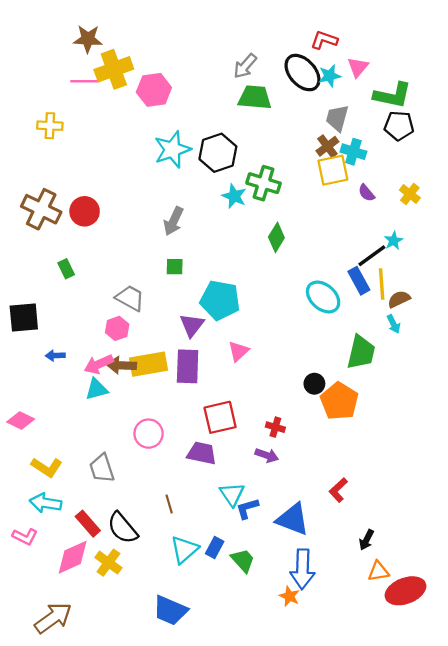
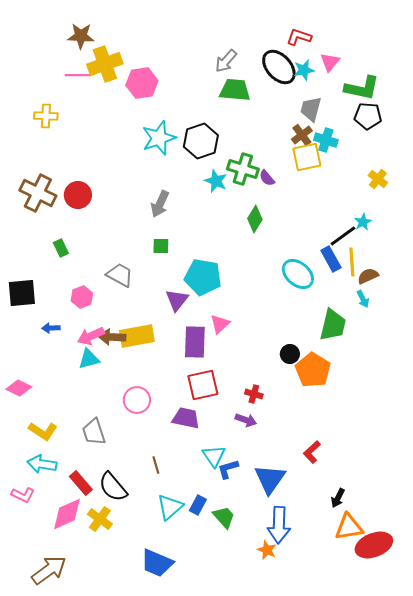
purple semicircle: (366, 193) -> (267, 178), moved
pink hexagon: (117, 328) -> (82, 297), moved
purple rectangle: (188, 366) -> (195, 342), moved
blue triangle: (293, 519) -> (270, 479), turned 44
orange triangle: (378, 571) -> (349, 527), size x1.4

